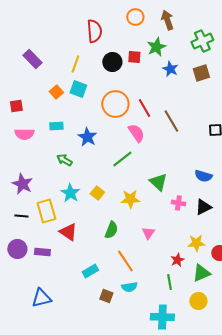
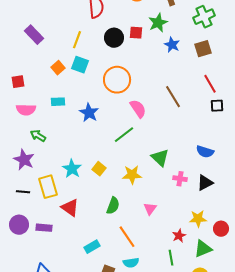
red line: (144, 108) -> (210, 84), moved
green arrow: (64, 160) -> (38, 136), moved

